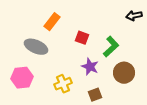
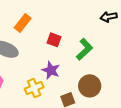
purple star: (90, 67) -> (51, 70), moved
brown circle: (124, 73) -> (90, 86), moved

